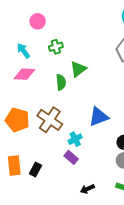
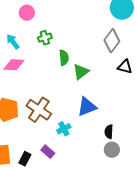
green triangle: (78, 69) -> (81, 72), moved
green semicircle: (61, 82) -> (64, 58), moved
purple rectangle: (71, 157) -> (48, 152), moved

